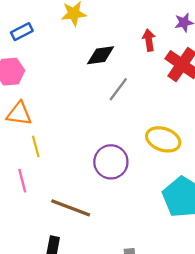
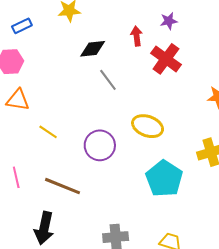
gray line: (118, 89) -> (108, 80), turned -75
yellow line: (36, 146) -> (48, 132), moved, turned -42
pink line: (22, 181) -> (16, 177), moved

